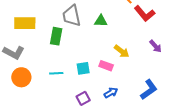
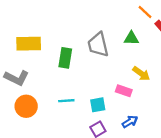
gray trapezoid: (72, 16) -> (98, 45), moved
green triangle: (101, 21) -> (131, 38), moved
cyan square: (83, 68) -> (98, 105), moved

